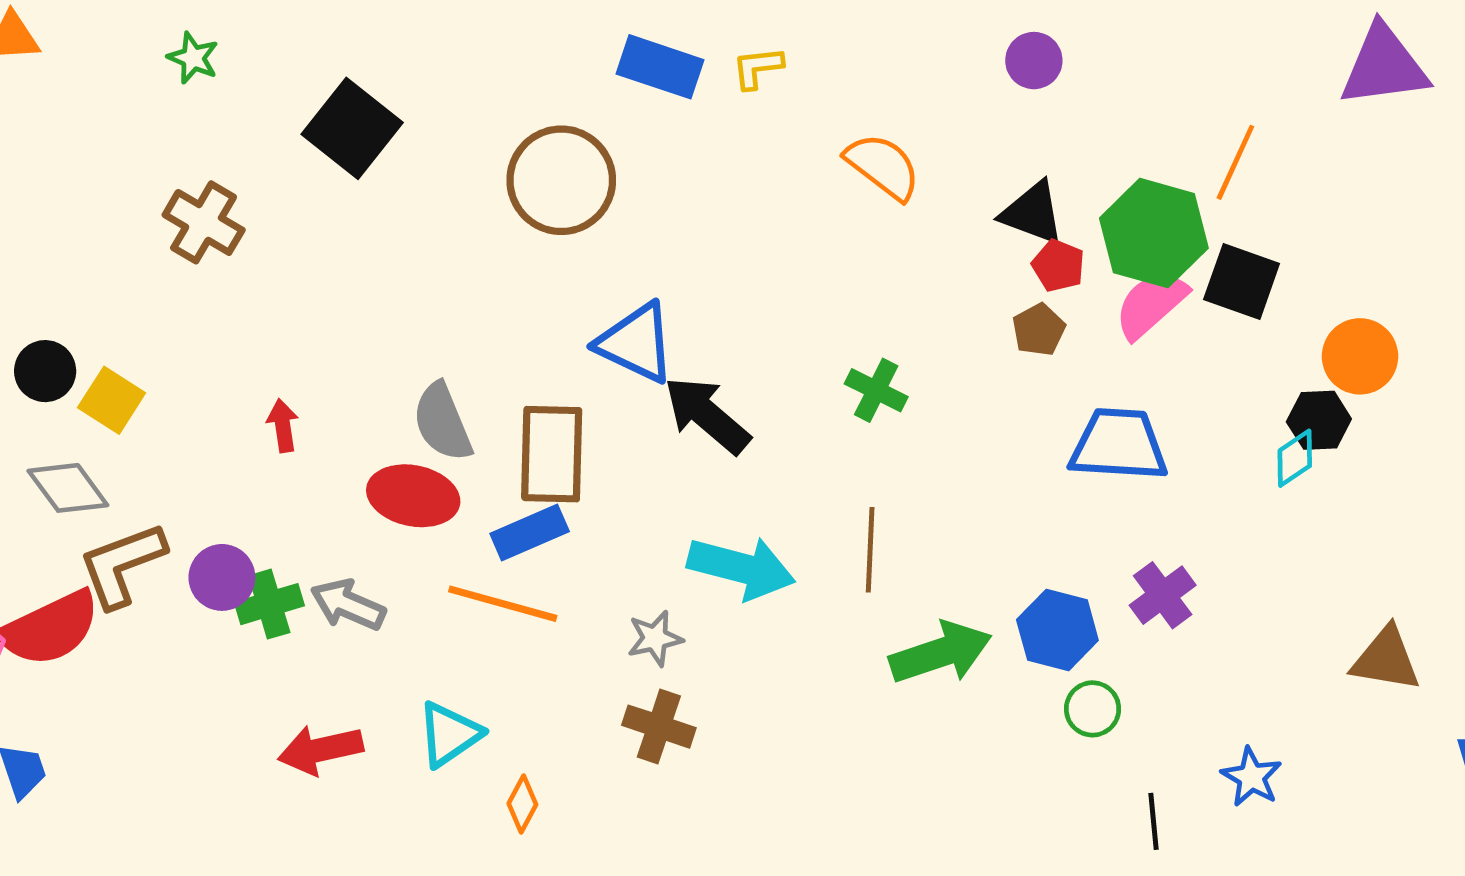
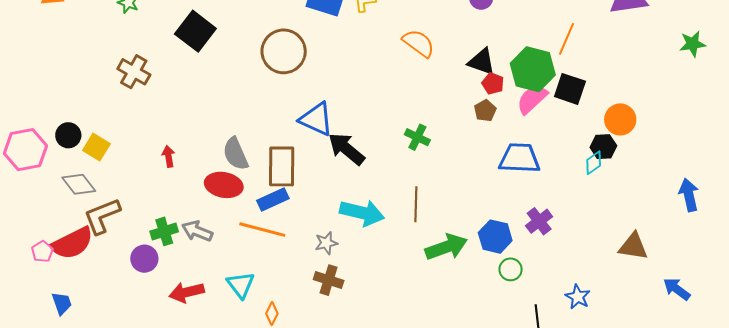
purple circle: (222, 577) -> (144, 259), moved
cyan triangle: (449, 734) -> (241, 285), turned -32

